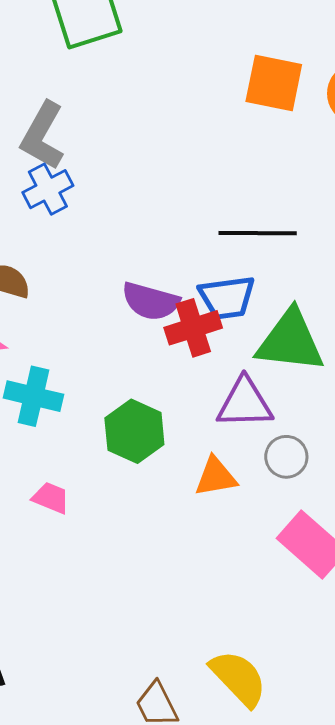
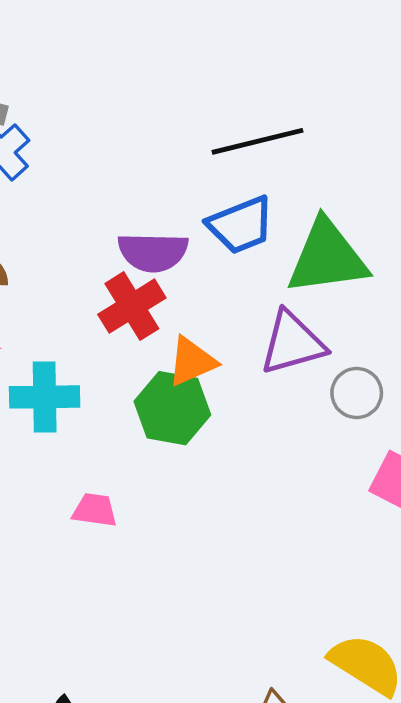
red cross: (193, 328) -> (132, 306), moved
orange triangle: (216, 477) -> (192, 362), moved

